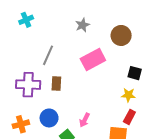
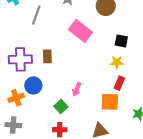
gray line: (48, 55) -> (36, 15), moved
pink rectangle: (93, 60) -> (81, 31), turned 70
blue circle: (49, 118) -> (33, 85), moved

